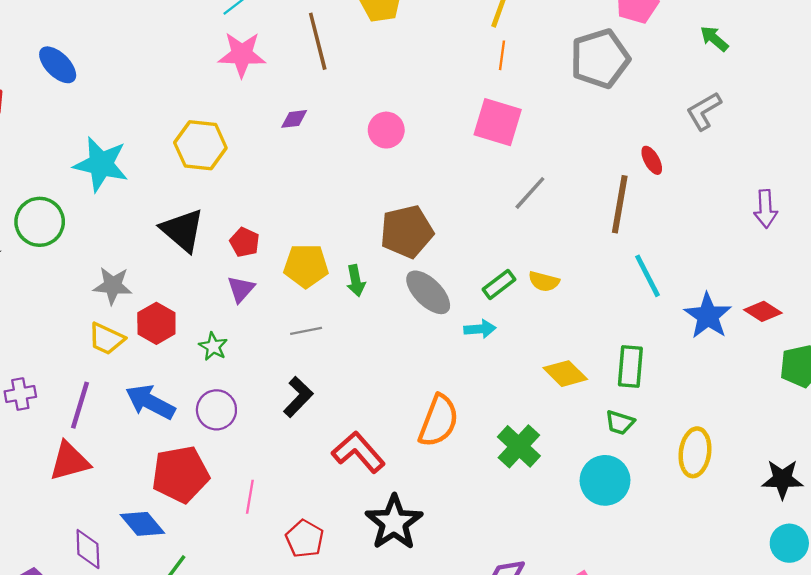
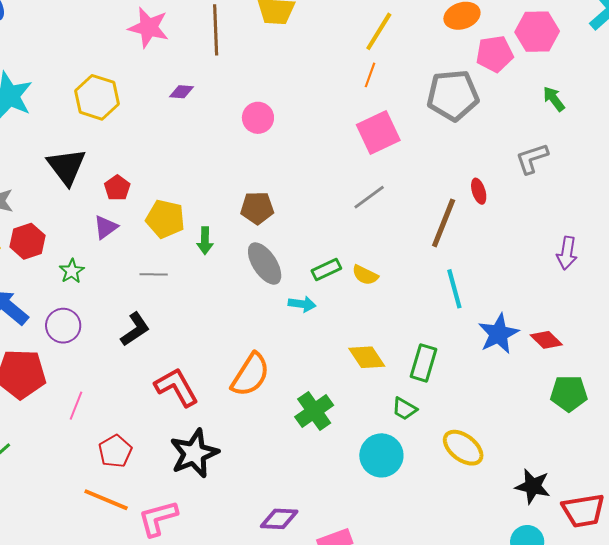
pink square: (498, 122) -> (378, 133), moved, turned 36
brown pentagon: (407, 232) -> (257, 208), size x0.7
yellow ellipse: (695, 452) -> (463, 448), turned -72

